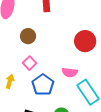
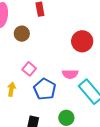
brown circle: (28, 36) -> (22, 34), moved

